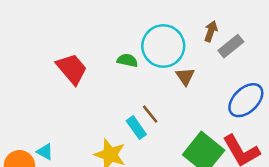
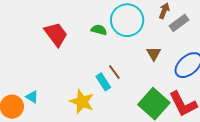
brown triangle: (185, 76) -> (154, 54), moved

